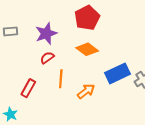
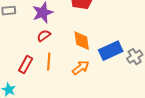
orange diamond: (87, 49) -> (82, 41), moved, turned 45
orange line: (61, 79) -> (49, 62), moved

